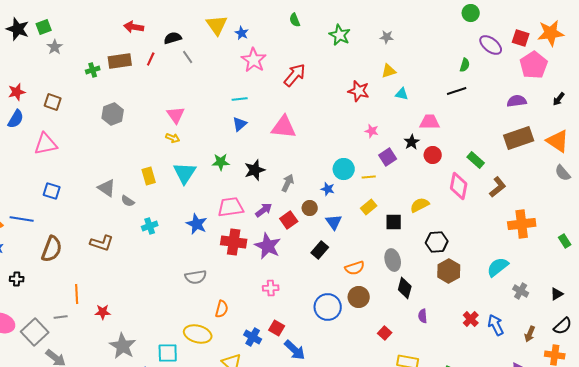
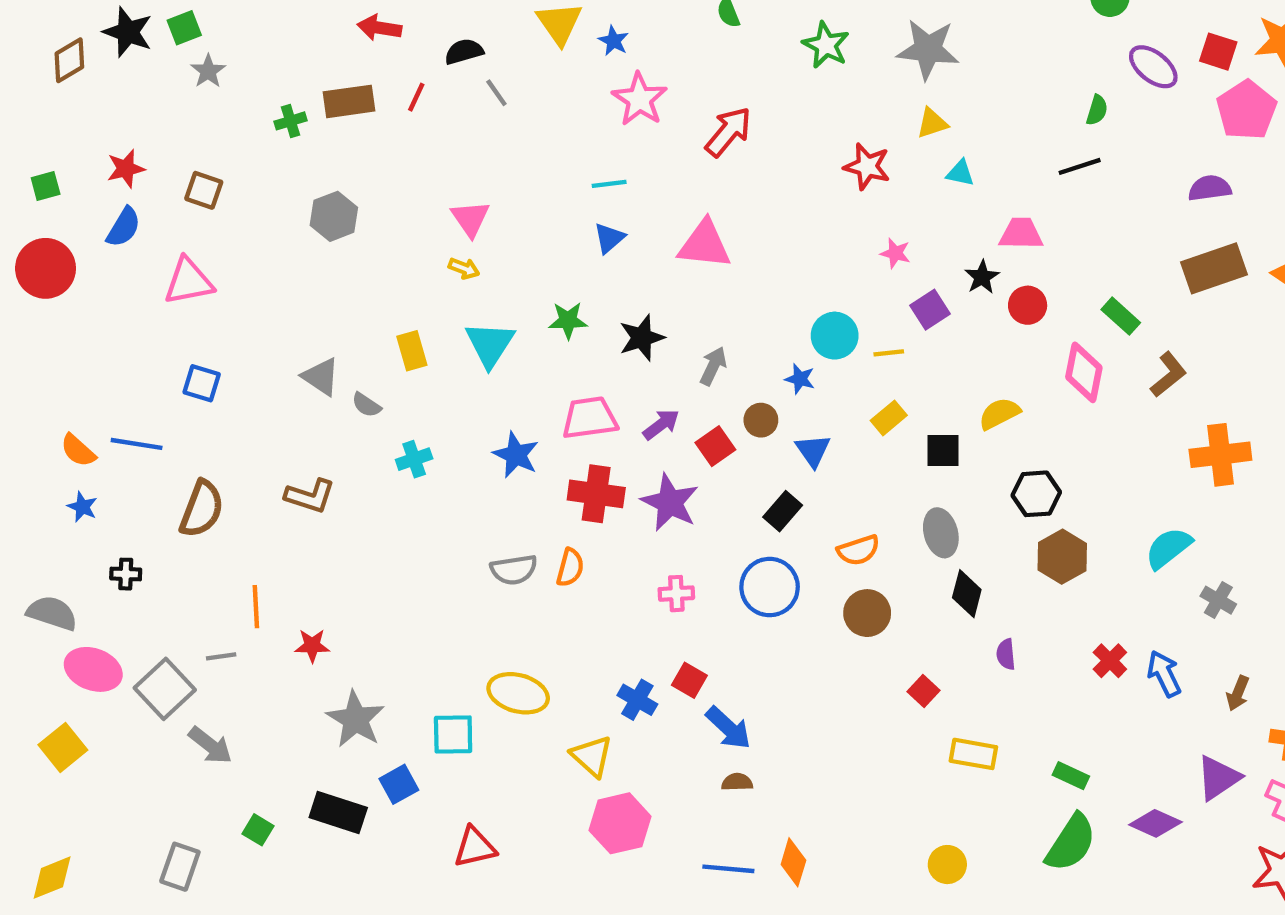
gray star: (387, 37) -> (928, 49), size x2.0
blue circle: (328, 307) -> (770, 587), moved
orange semicircle: (222, 309) -> (570, 568), moved

